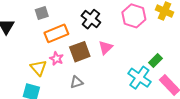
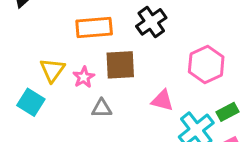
pink hexagon: (134, 16) -> (206, 64), moved
pink triangle: (106, 47) -> (162, 100), moved, turned 42
pink star: (56, 59) -> (84, 77), moved

